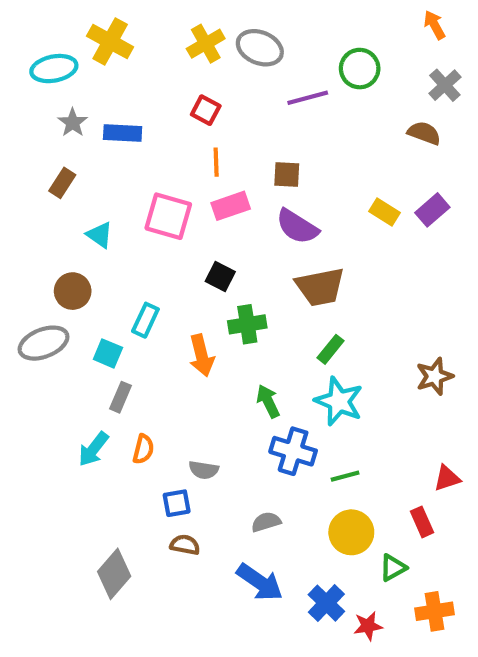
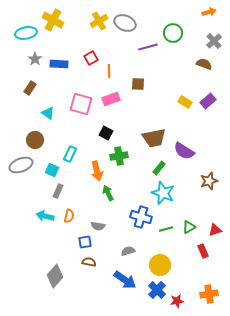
orange arrow: (434, 25) -> (209, 12), turned 104
red square: (206, 110) -> (91, 58), moved, turned 32
orange line: (216, 162) -> (109, 71), moved
purple semicircle: (297, 227) -> (184, 151), moved
green arrow: (268, 401) -> (108, 193), moved
cyan arrow: (93, 449) -> (45, 216), turned 66
yellow circle: (351, 532) -> (160, 265), moved
green triangle: (393, 568) -> (189, 227), moved

